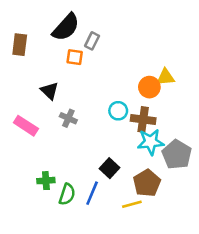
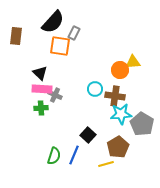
orange square: (75, 57) -> (60, 46), size x1.5
pink rectangle: (26, 126) -> (42, 89), moved, turned -30
green cross: (46, 181) -> (41, 108), moved

